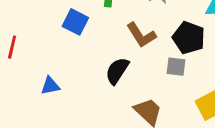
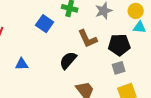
black pentagon: (189, 38) -> (119, 45), turned -30
gray square: (176, 67) -> (119, 68), moved, turned -32

